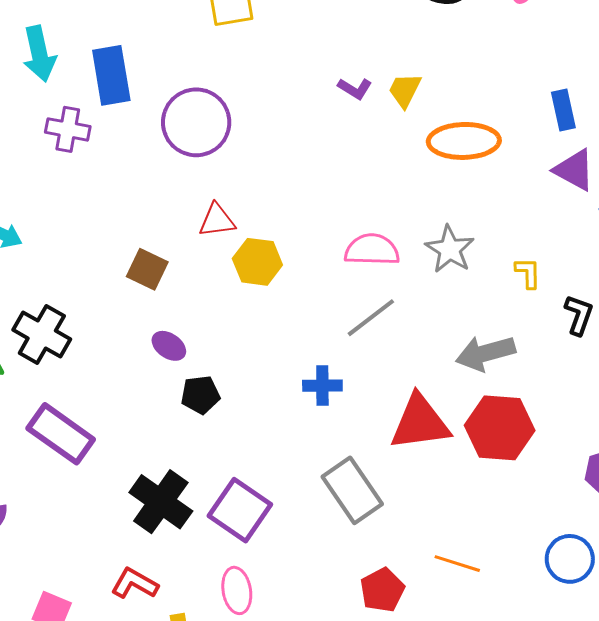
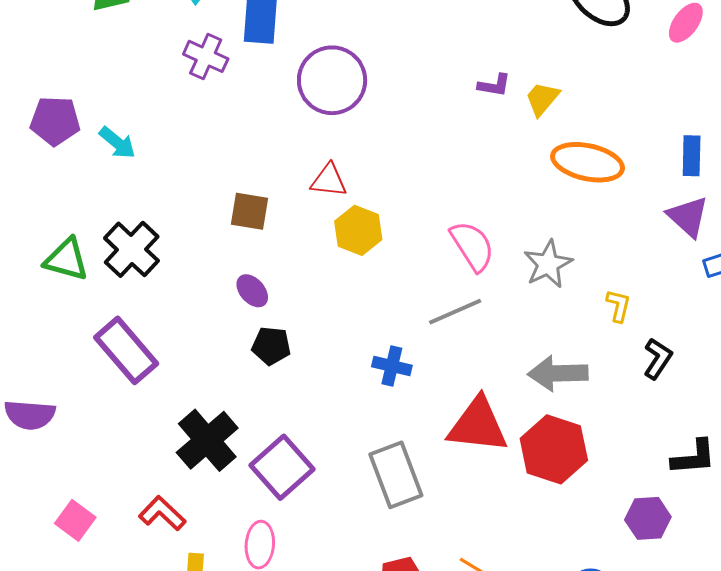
purple L-shape: (355, 89) -> (494, 85), turned -36
pink semicircle: (372, 250) -> (472, 246), turned 42
brown square: (147, 269) -> (250, 211), turned -30

